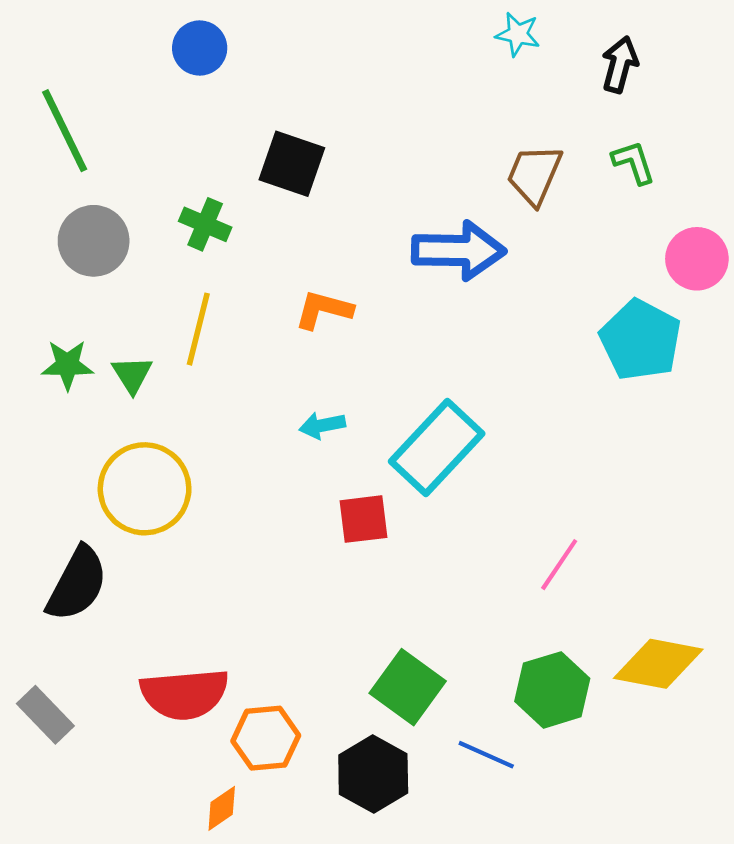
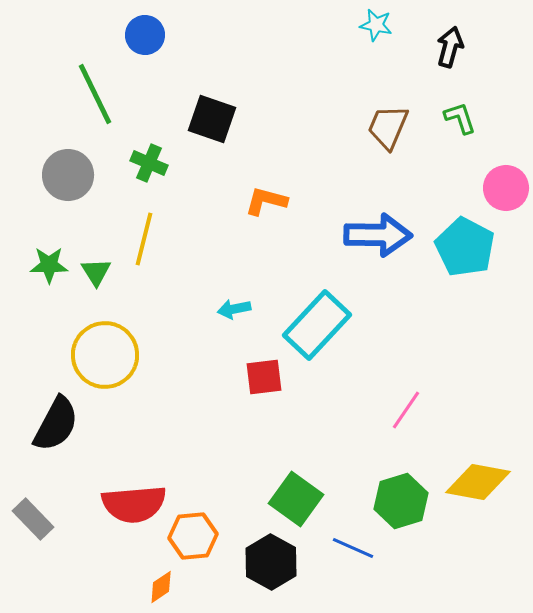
green line: (65, 131) -> (95, 94), moved
blue arrow: (459, 251) -> (378, 235), moved
orange L-shape: (324, 310) -> (266, 201), moved

